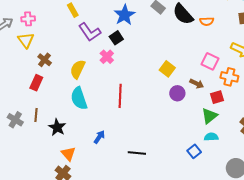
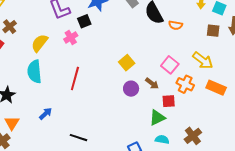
cyan semicircle: (211, 137) -> (162, 140), moved

